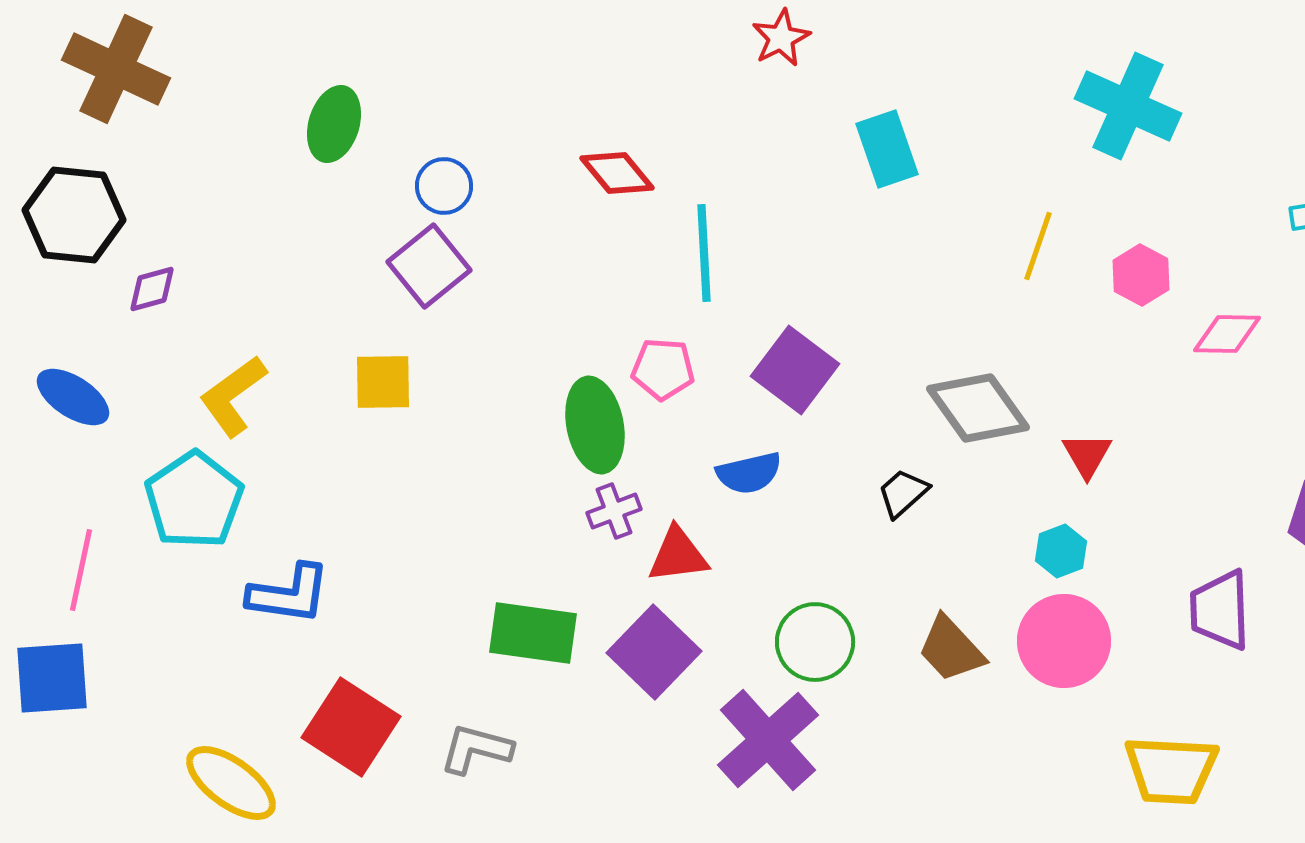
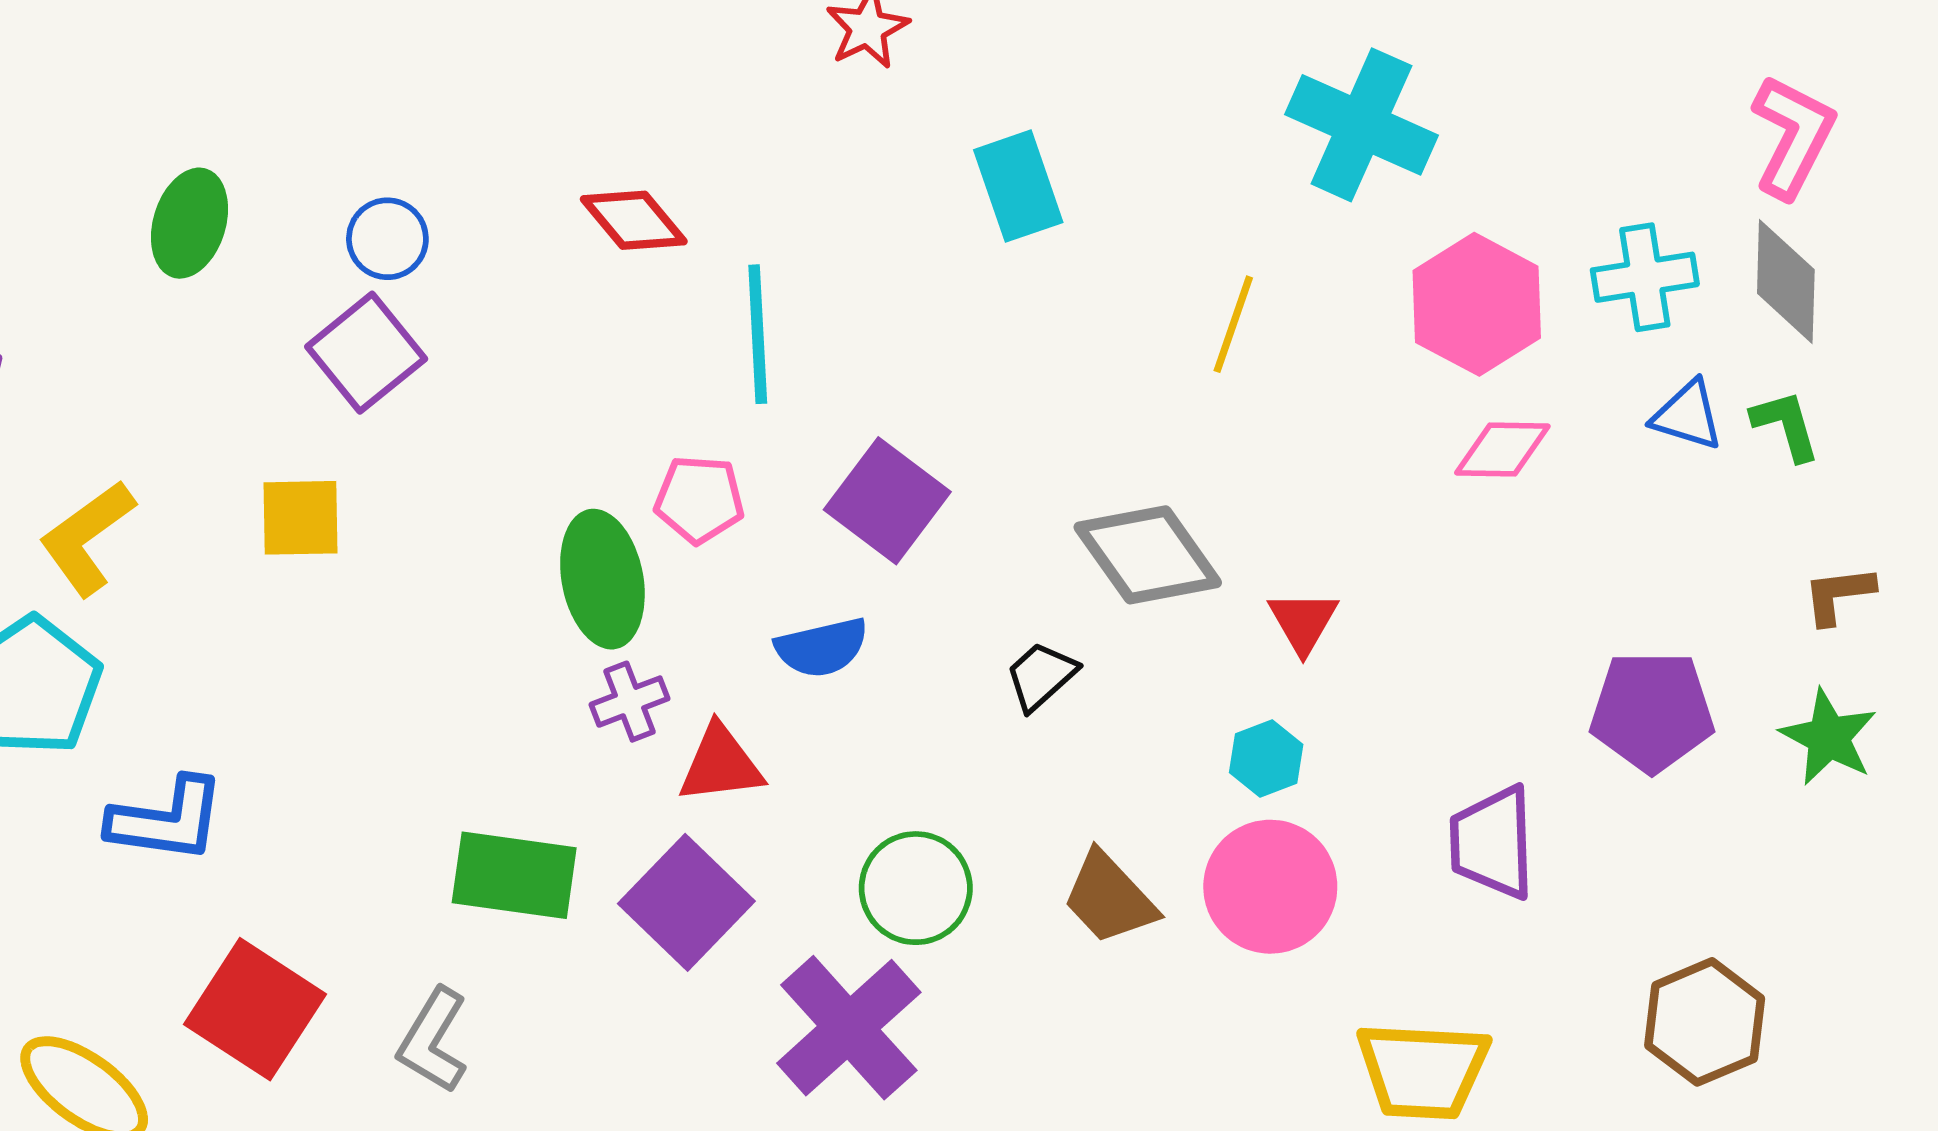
green ellipse: (334, 124) -> (189, 223), moved
pink hexagon: (1141, 275) -> (1477, 304), moved, size x1.6
gray L-shape: (476, 749) -> (433, 1040), turned -74

